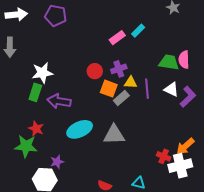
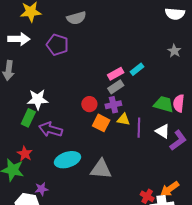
gray rectangle: (121, 98) -> (116, 87), moved

